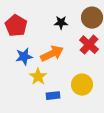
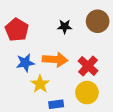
red cross: (89, 45) -> (88, 66), moved
orange arrow: (52, 54) -> (55, 60), turned 30

